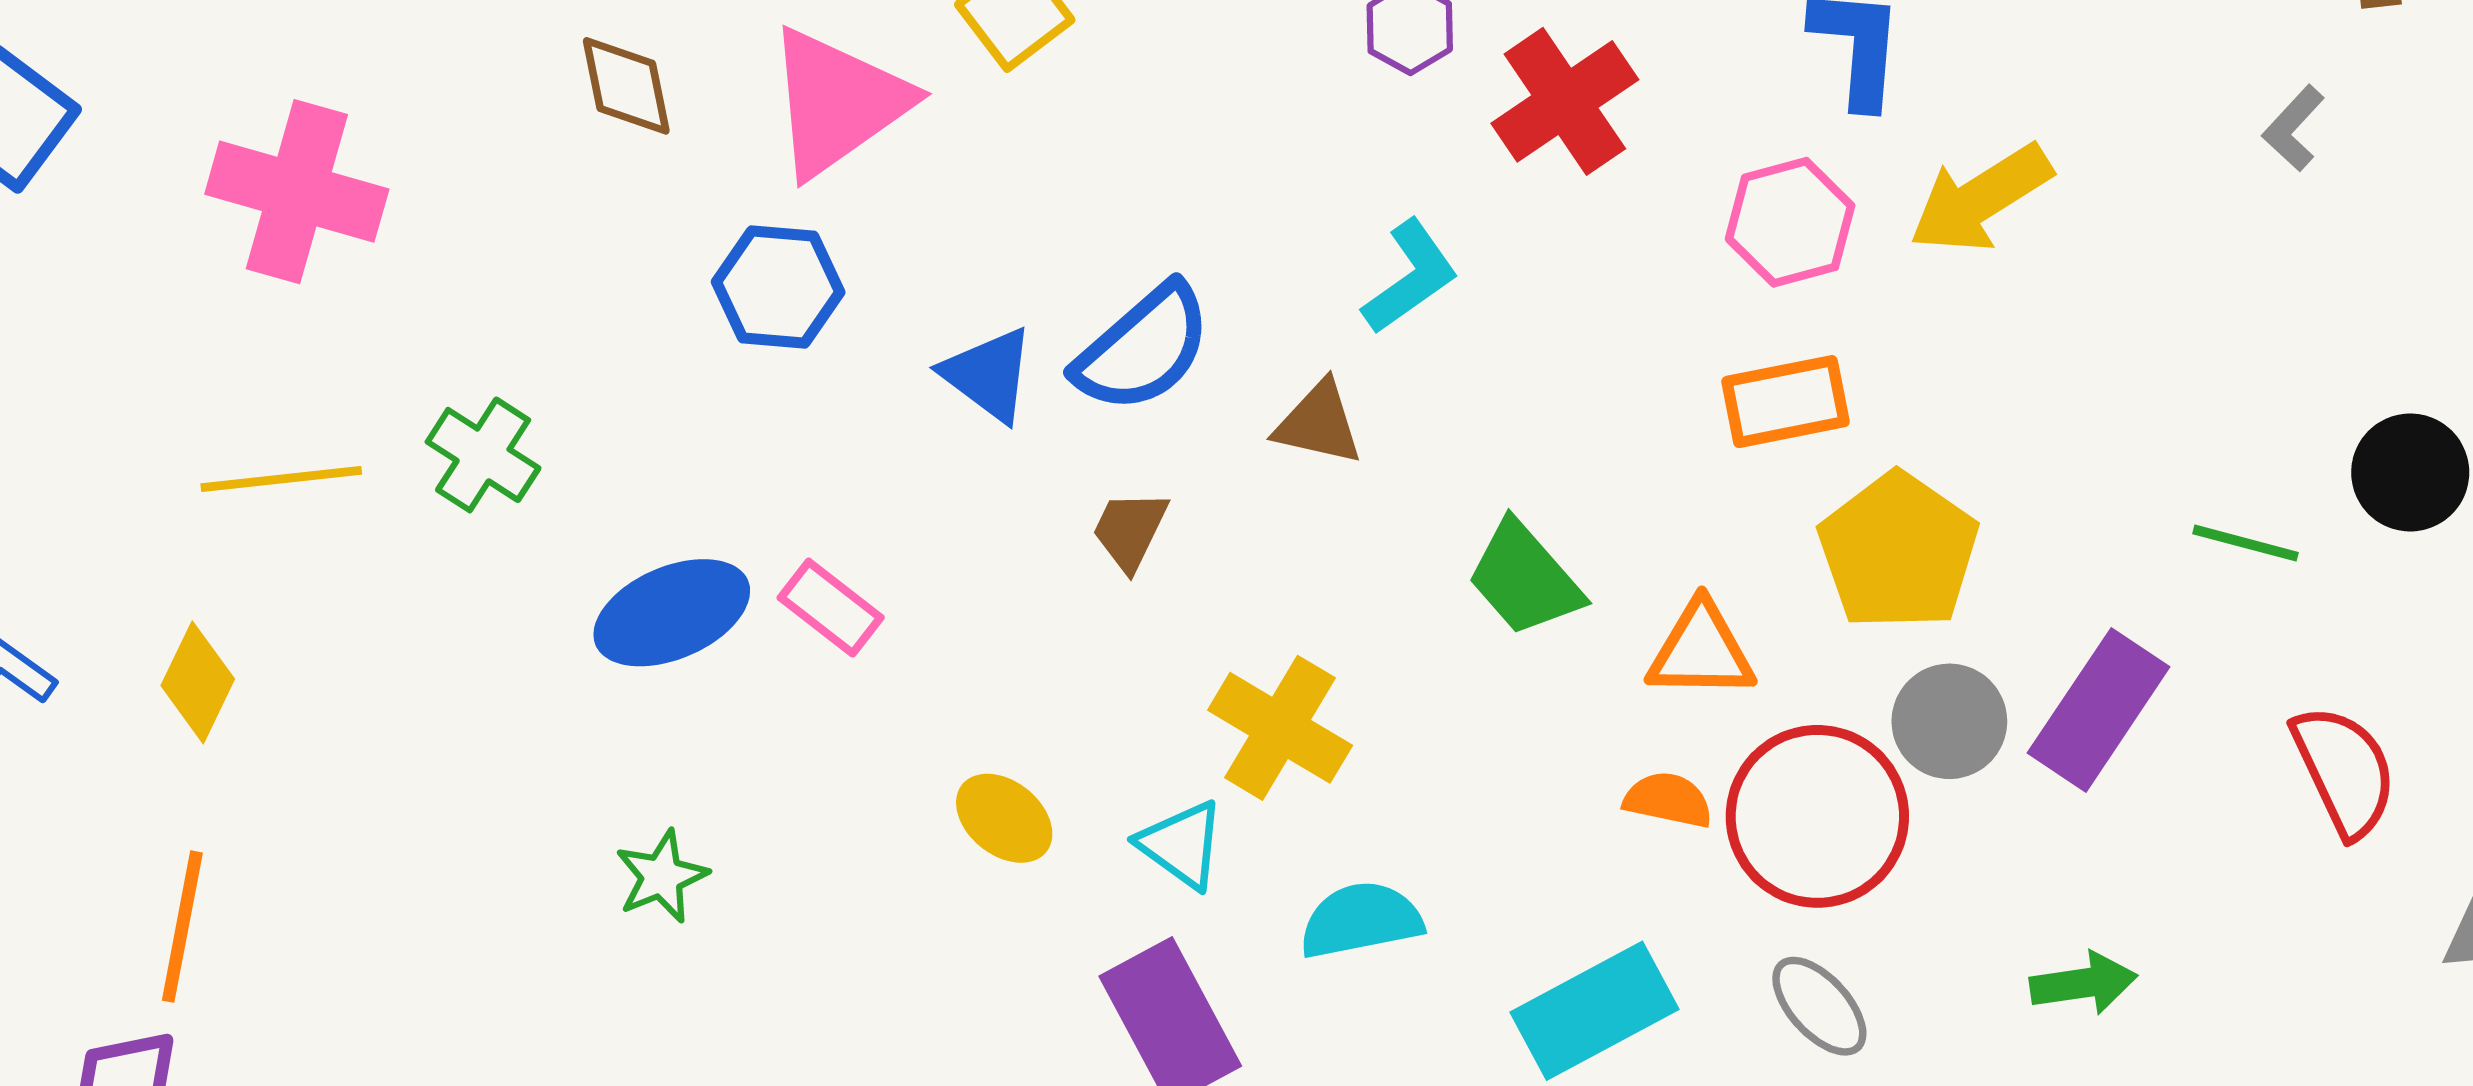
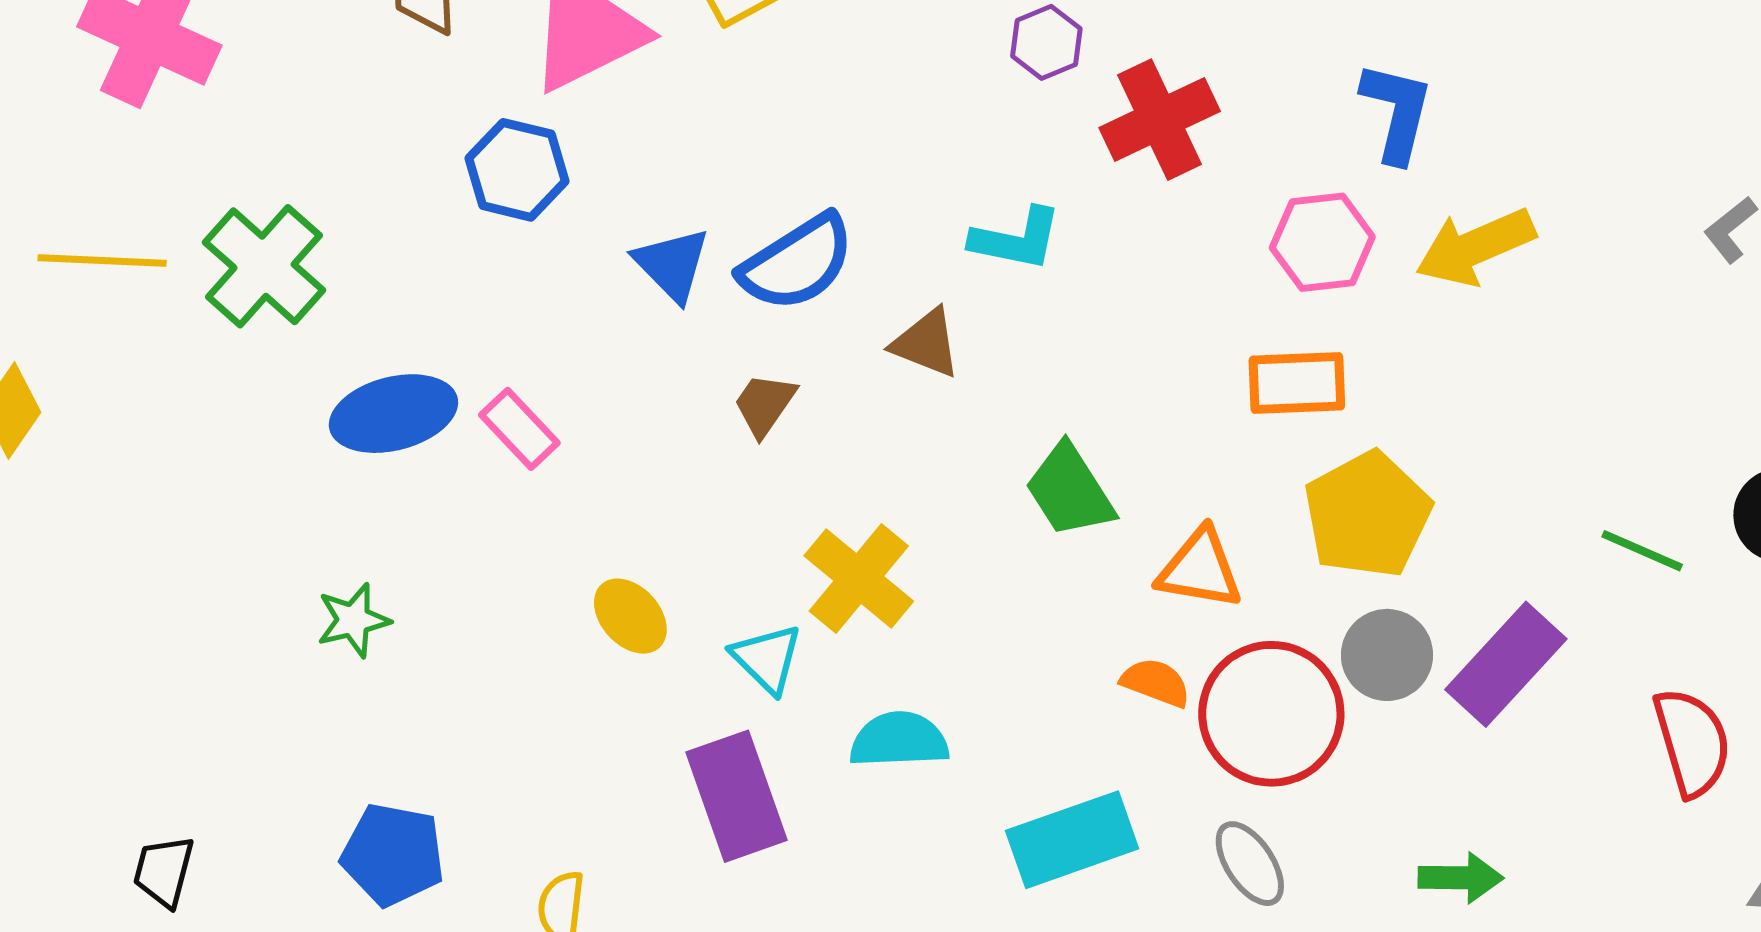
cyan L-shape: (1410, 277) -> (1016, 239), turned 38
green cross: (483, 455) -> (264, 266), size x1.4

